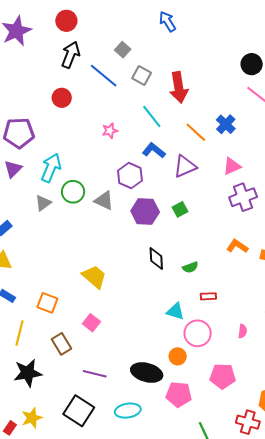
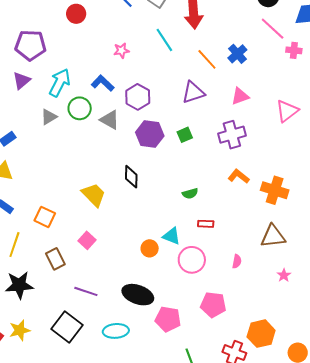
blue L-shape: (154, 150) -> (103, 83), moved
purple cross: (243, 197) -> (232, 135), moved
black diamond: (156, 258) -> (131, 177), moved
orange circle: (178, 356) -> (150, 248), moved

